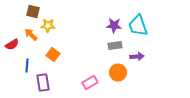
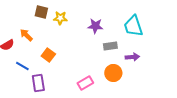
brown square: (33, 12) -> (41, 12), moved
yellow star: (48, 26) -> (60, 18), moved
purple star: (114, 26) -> (95, 26), moved
blue line: (27, 66) -> (22, 66), turned -64

